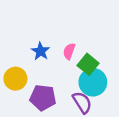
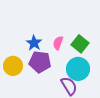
green square: (88, 64) -> (80, 44), moved
purple pentagon: (43, 98) -> (40, 62), moved

